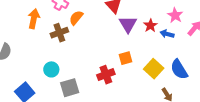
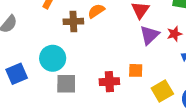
red star: (150, 26) -> (174, 34), moved
cyan circle: (51, 69) -> (53, 58), size x1.5

